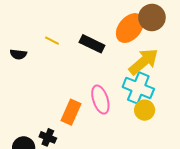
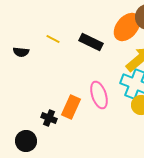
black cross: (48, 137) -> (49, 118), moved

